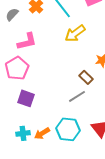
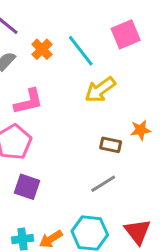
brown rectangle: (86, 77) -> (111, 145), moved, turned -32

